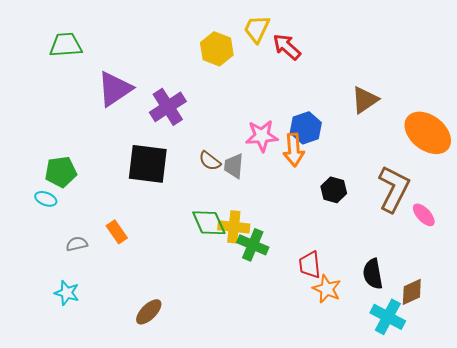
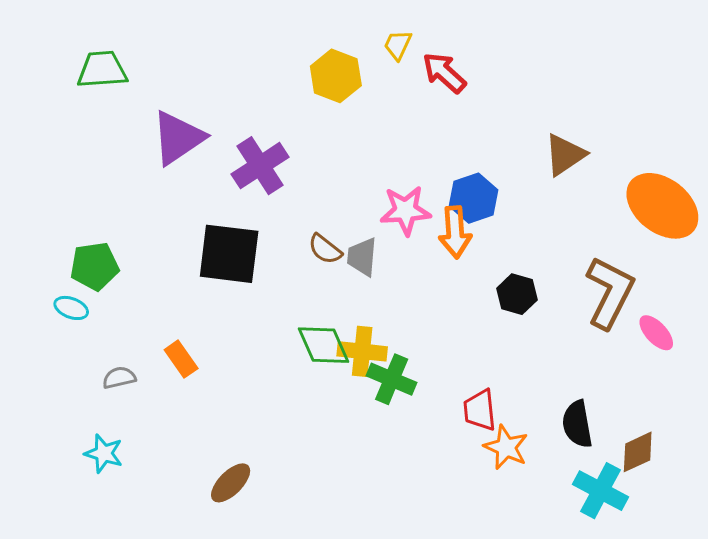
yellow trapezoid: (257, 29) -> (398, 45), size x0.7

